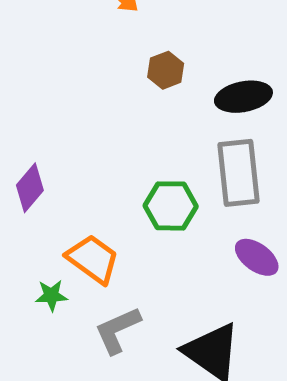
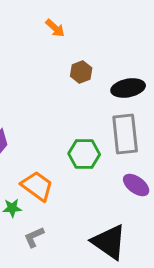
gray L-shape: (118, 330) -> (34, 237), moved, size x0.7

